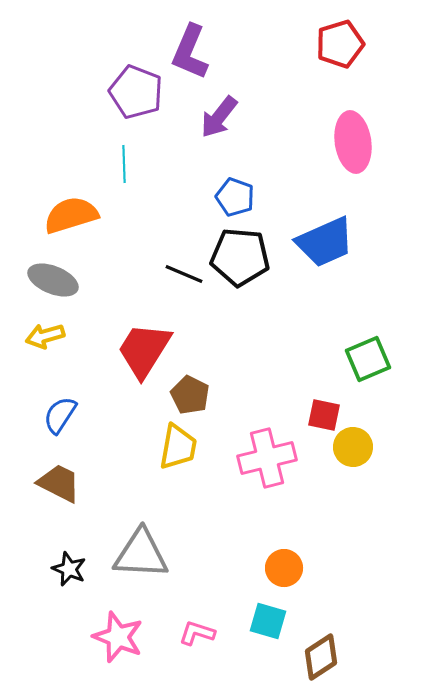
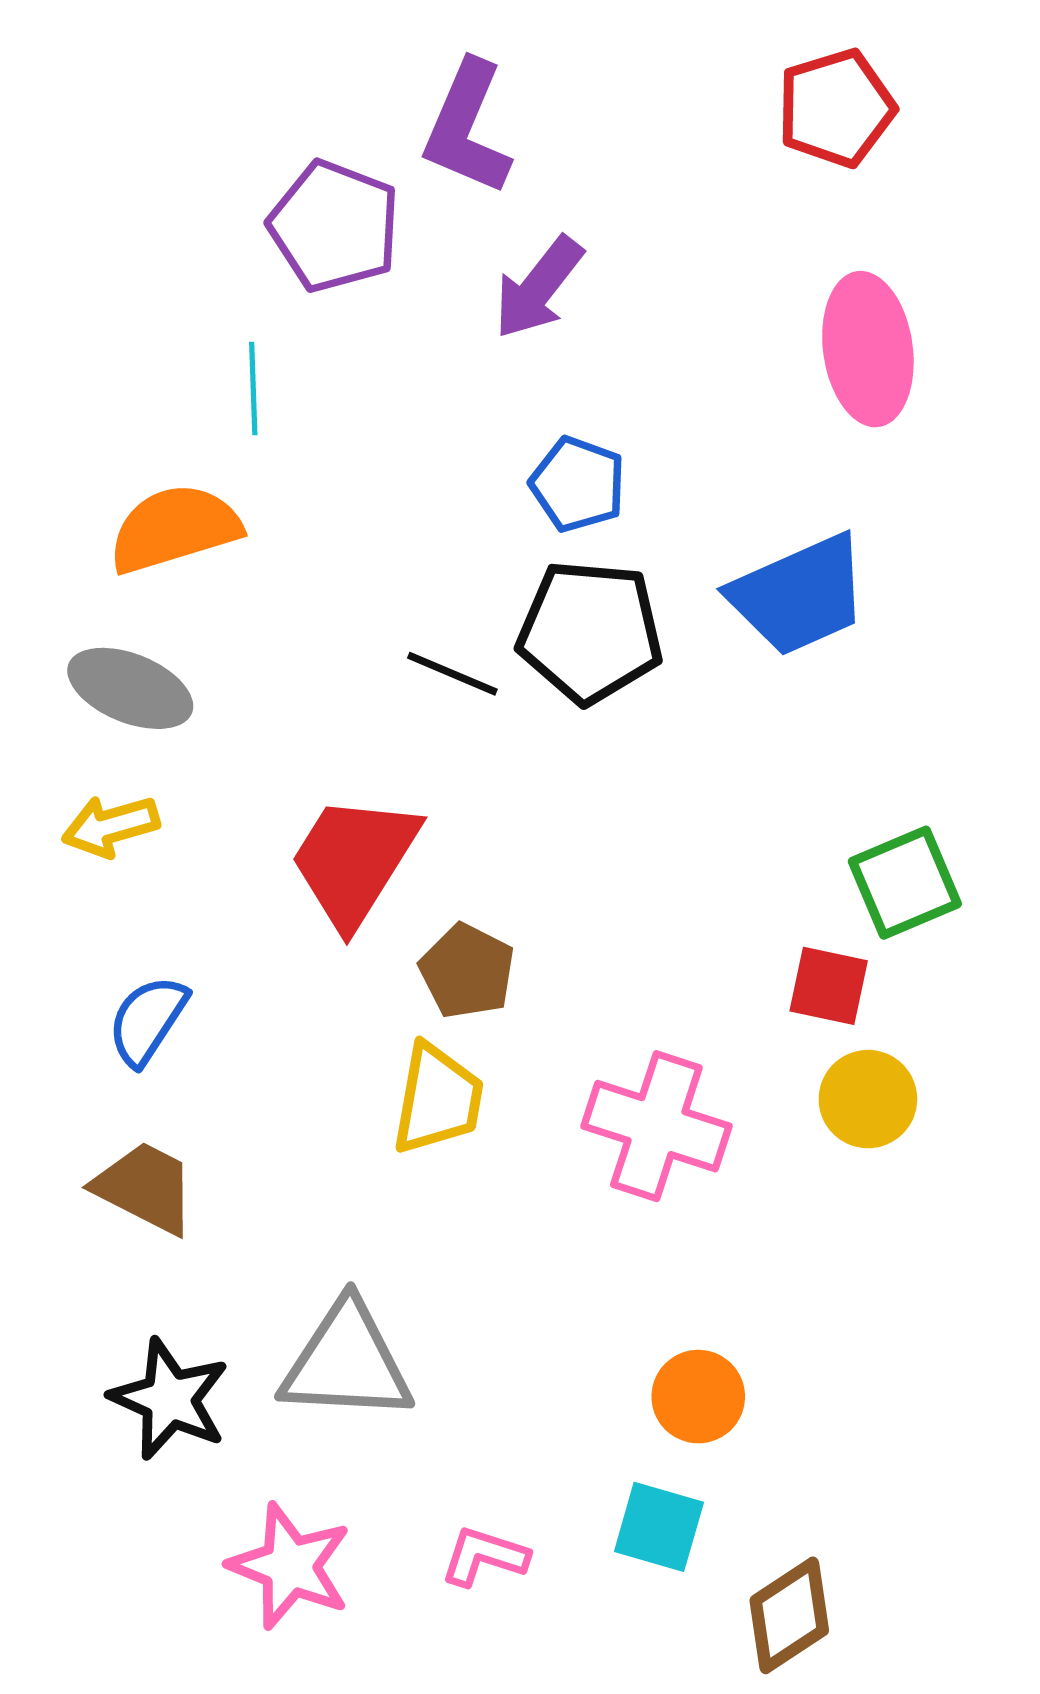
cyan line: (124, 164) -> (253, 388), moved
red square: (324, 415) -> (829, 986), moved
pink cross: (267, 458) -> (656, 1126), turned 32
black star: (69, 569) -> (170, 1399), size x1.4

